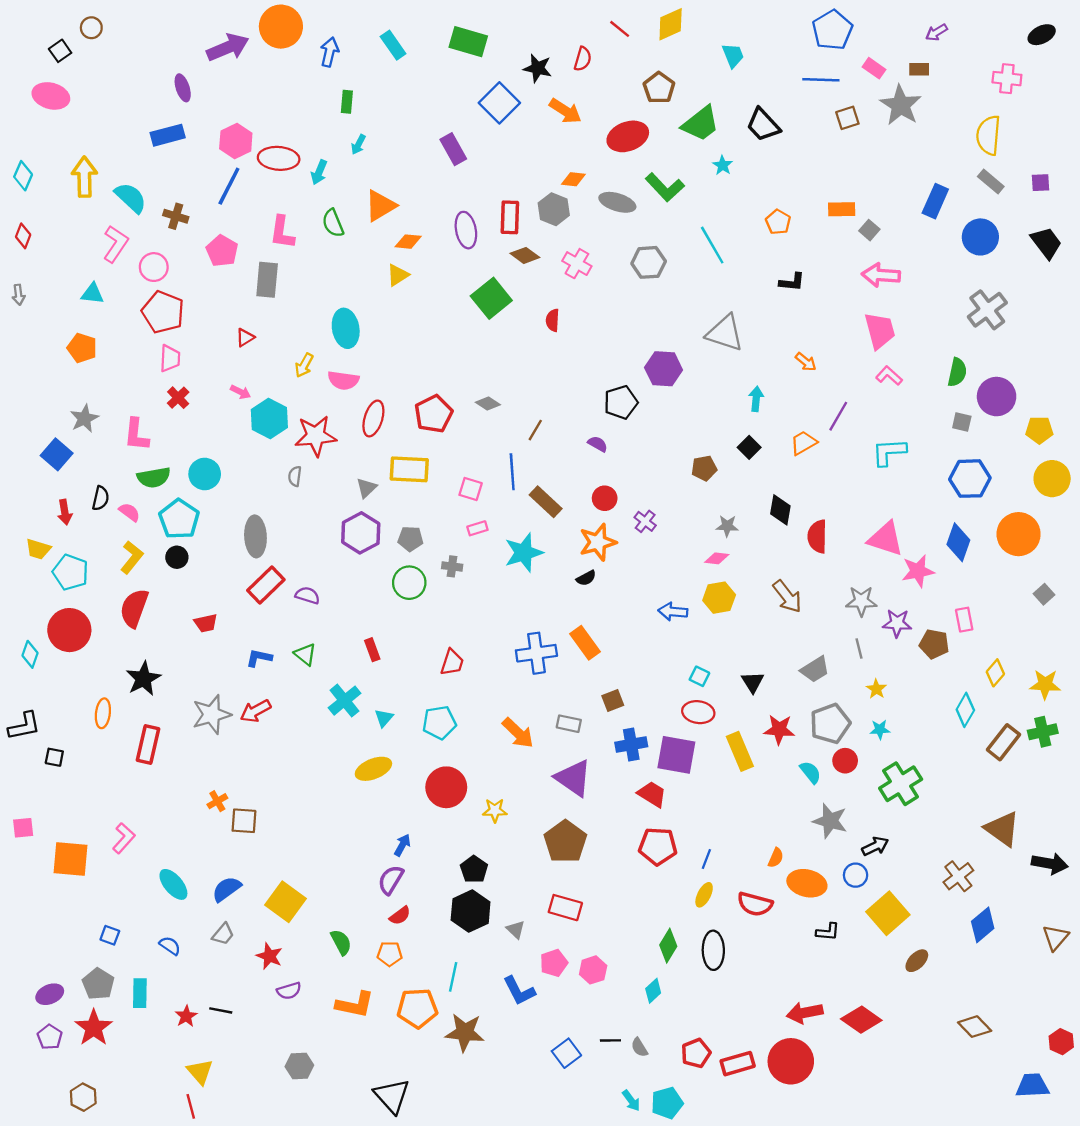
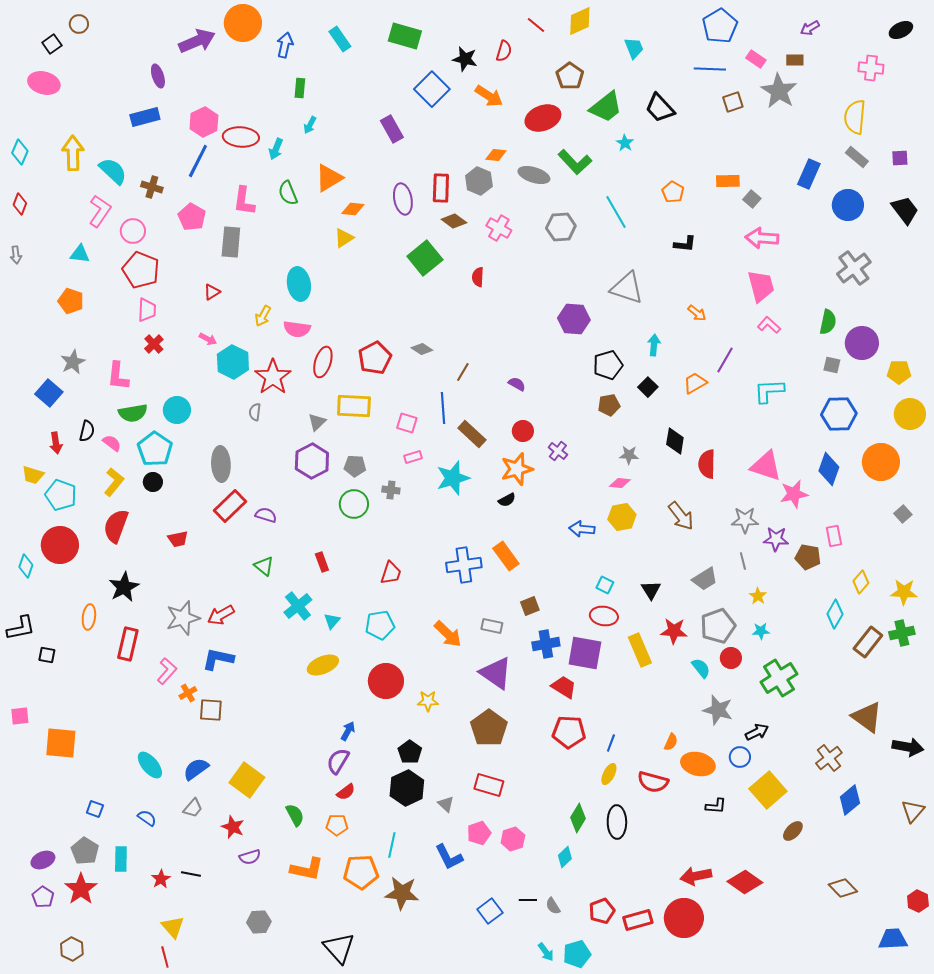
black pentagon: (621, 402) -> (608, 365), moved
red star: (316, 436) -> (273, 377), turned -30
blue L-shape: (259, 658) -> (218, 659), moved, size x1.4
pink L-shape: (124, 838) -> (167, 671), moved

